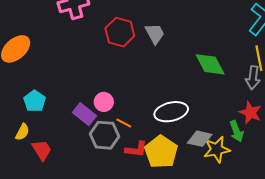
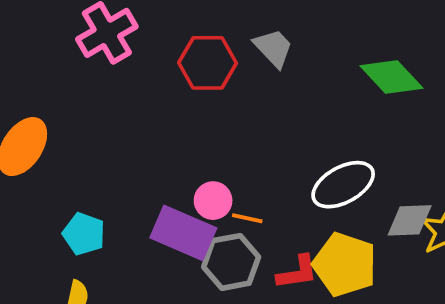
purple rectangle: (84, 114) -> (183, 233), size x1.4
orange line: (124, 123) -> (247, 218), moved

